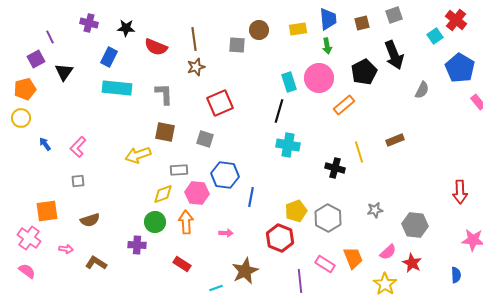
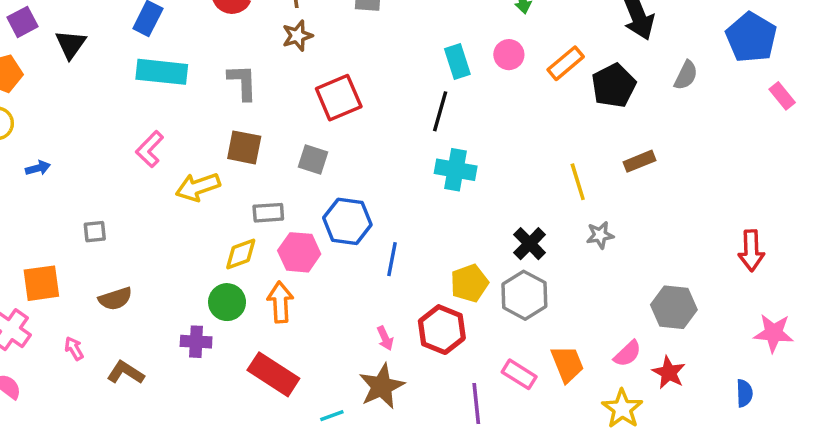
black pentagon: (364, 72) -> (614, 86), moved
pink circle: (319, 78) -> (509, 55), size x0.6
orange rectangle: (344, 105) -> (566, 63), moved
blue arrow: (45, 144) -> (38, 168), turned 112
pink L-shape: (78, 147) -> (150, 149), moved
black cross: (335, 168) -> (530, 244), moved, turned 30
gray star: (375, 210) -> (600, 235), moved
pink arrow: (226, 233) -> (385, 338), moved, turned 64
pink arrow: (66, 249) -> (74, 349), turned -128
red rectangle: (182, 264) -> (273, 374), size x1.6

